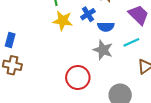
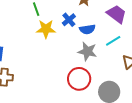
red circle: (78, 77) -> (79, 79), moved

